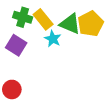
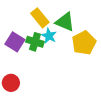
green cross: (23, 17) -> (35, 42), moved
yellow pentagon: (91, 24) -> (84, 43), moved

